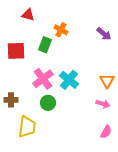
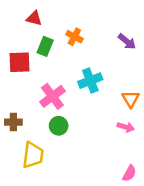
green rectangle: (45, 45) -> (45, 46), moved
cyan cross: (69, 80) -> (90, 81), moved, turned 30
pink semicircle: (106, 132) -> (129, 173), moved

